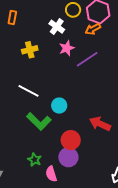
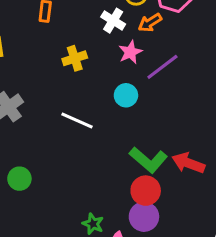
orange arrow: (93, 29) -> (150, 23), moved
cyan circle: (59, 106) -> (126, 95), moved
green L-shape: (39, 121) -> (148, 160), moved

